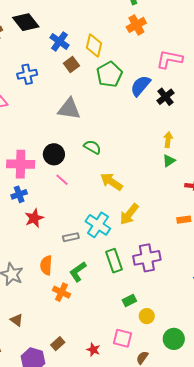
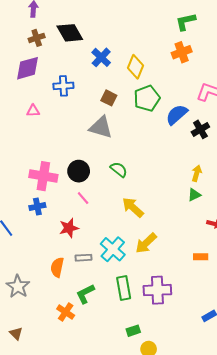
brown square: (71, 65) -> (109, 98), moved, turned -35
red star: (34, 218) -> (69, 228), moved
orange semicircle: (46, 265) -> (57, 267), moved

